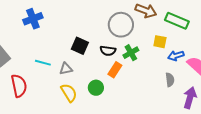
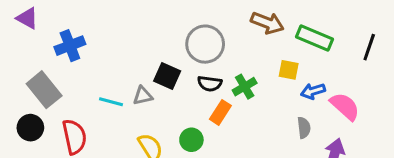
blue cross: (33, 19) -> (70, 46), moved
gray circle: (121, 25) -> (205, 44), moved
gray triangle: (66, 69) -> (143, 96), moved

